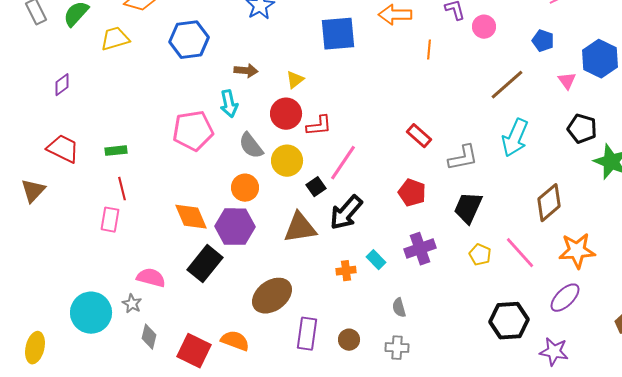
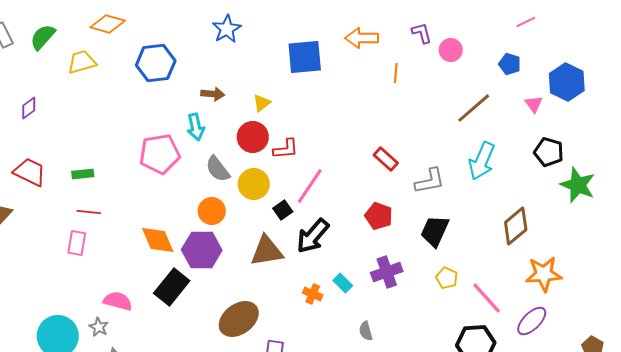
red line: (122, 189) -> (89, 212), turned -70
pink line: (520, 253) -> (487, 298), moved
orange cross: (346, 271) -> (313, 294), turned 30

